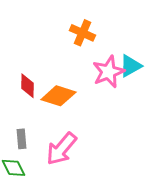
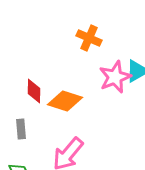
gray rectangle: (21, 139) -> (21, 129), moved

